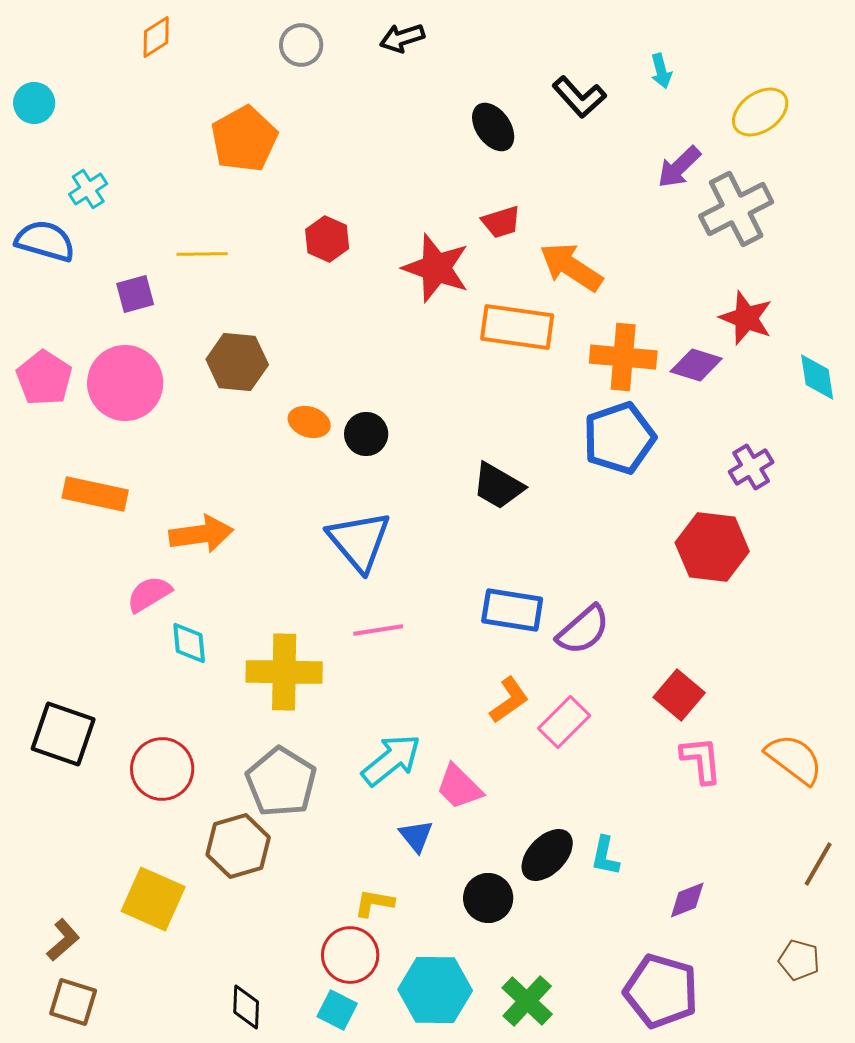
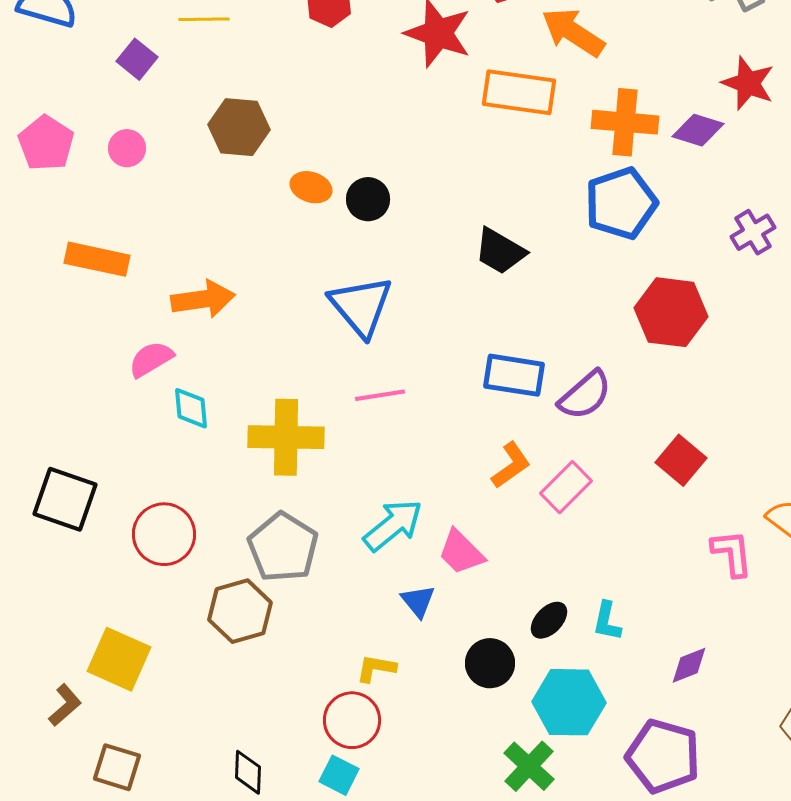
purple square: (135, 294) -> (137, 59), turned -36
pink circle: (125, 383) -> (127, 148), size x0.5
red hexagon: (712, 547) -> (671, 312), moved
pink L-shape: (701, 760) -> (732, 553), moved
black ellipse: (547, 855) -> (549, 620), size x0.7
yellow square: (153, 899) -> (119, 659), moved
cyan hexagon: (435, 990) -> (569, 702), moved
brown square: (73, 1002) -> (117, 767), moved

